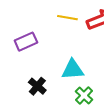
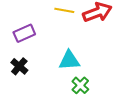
black cross: (37, 86) -> (19, 66), moved

